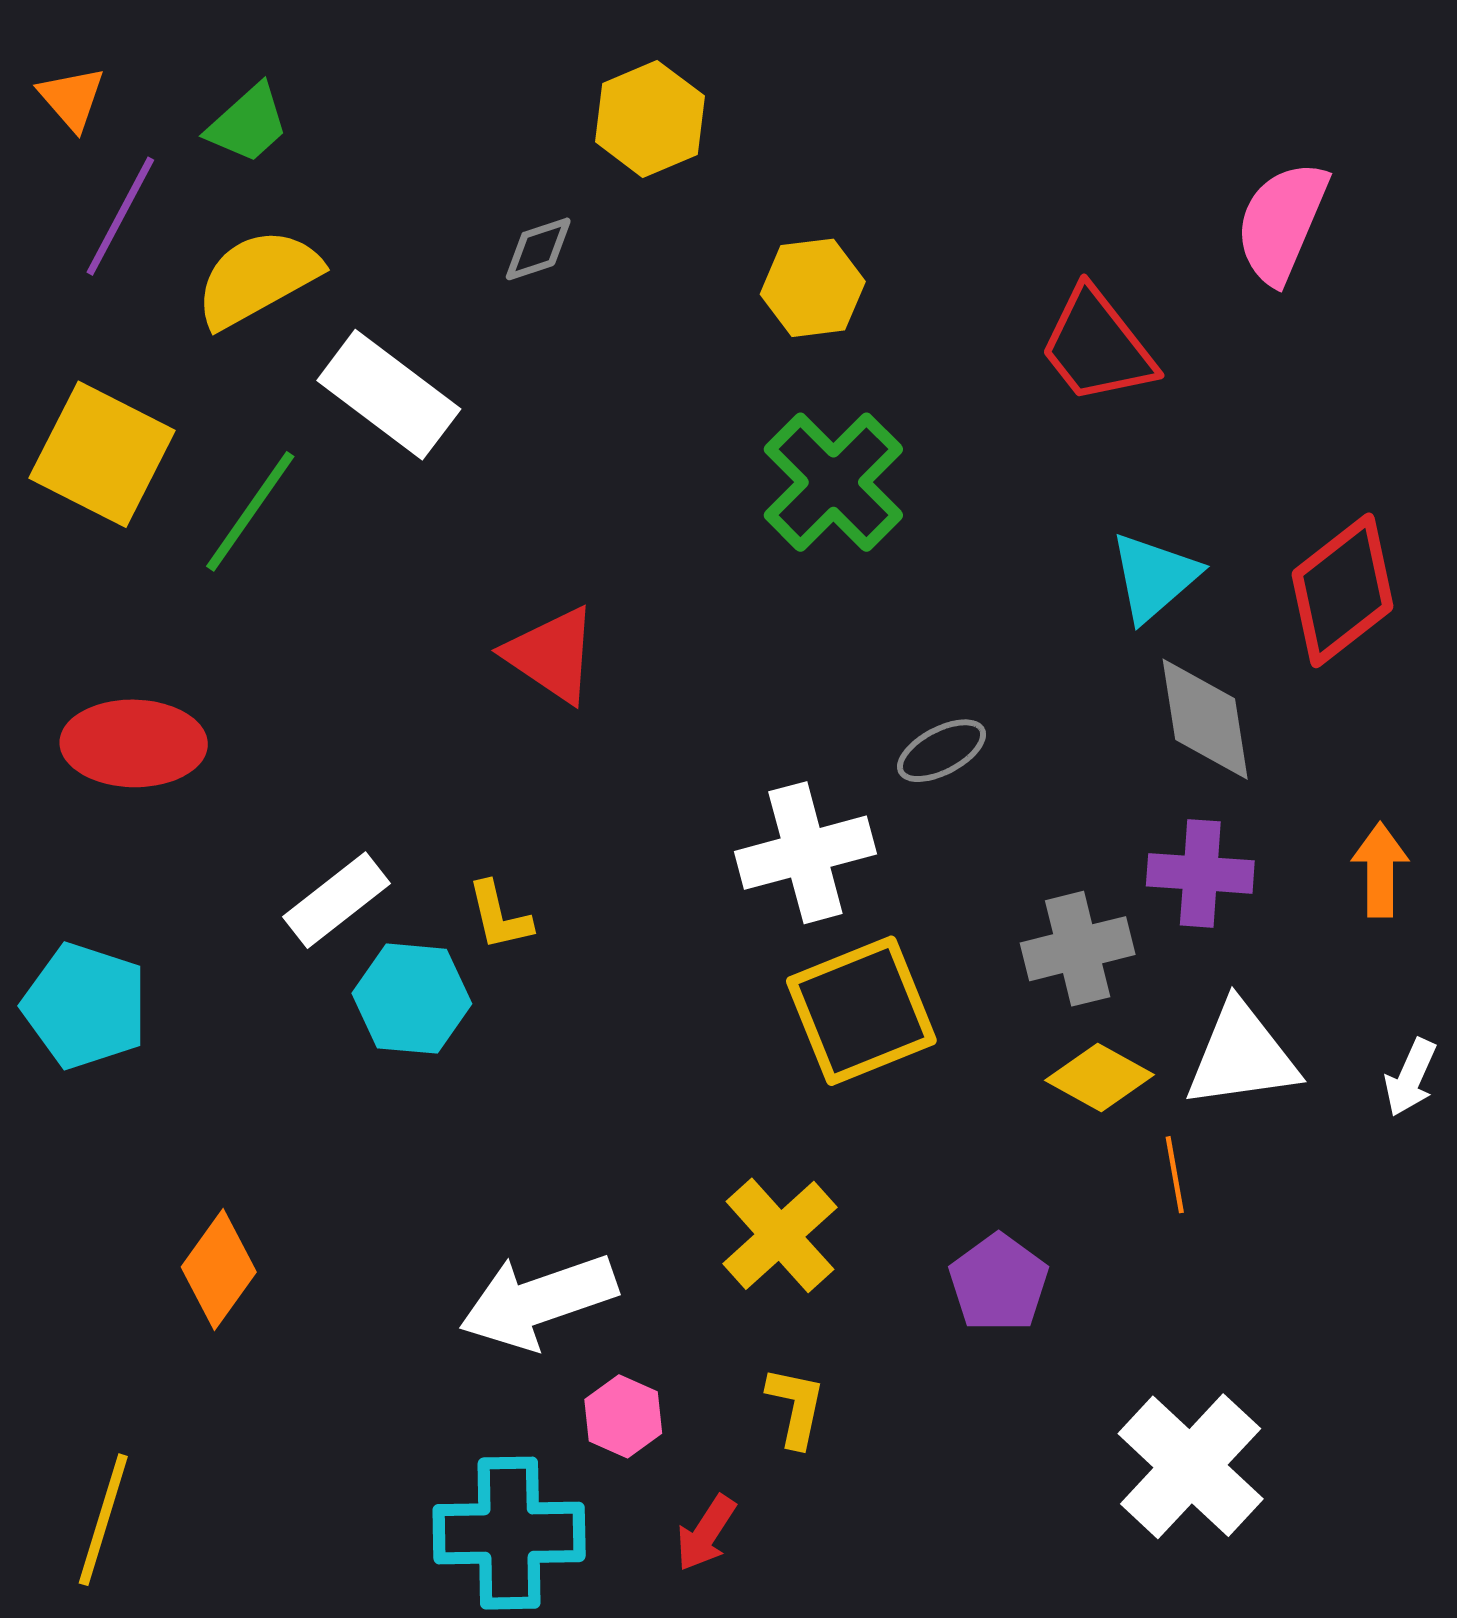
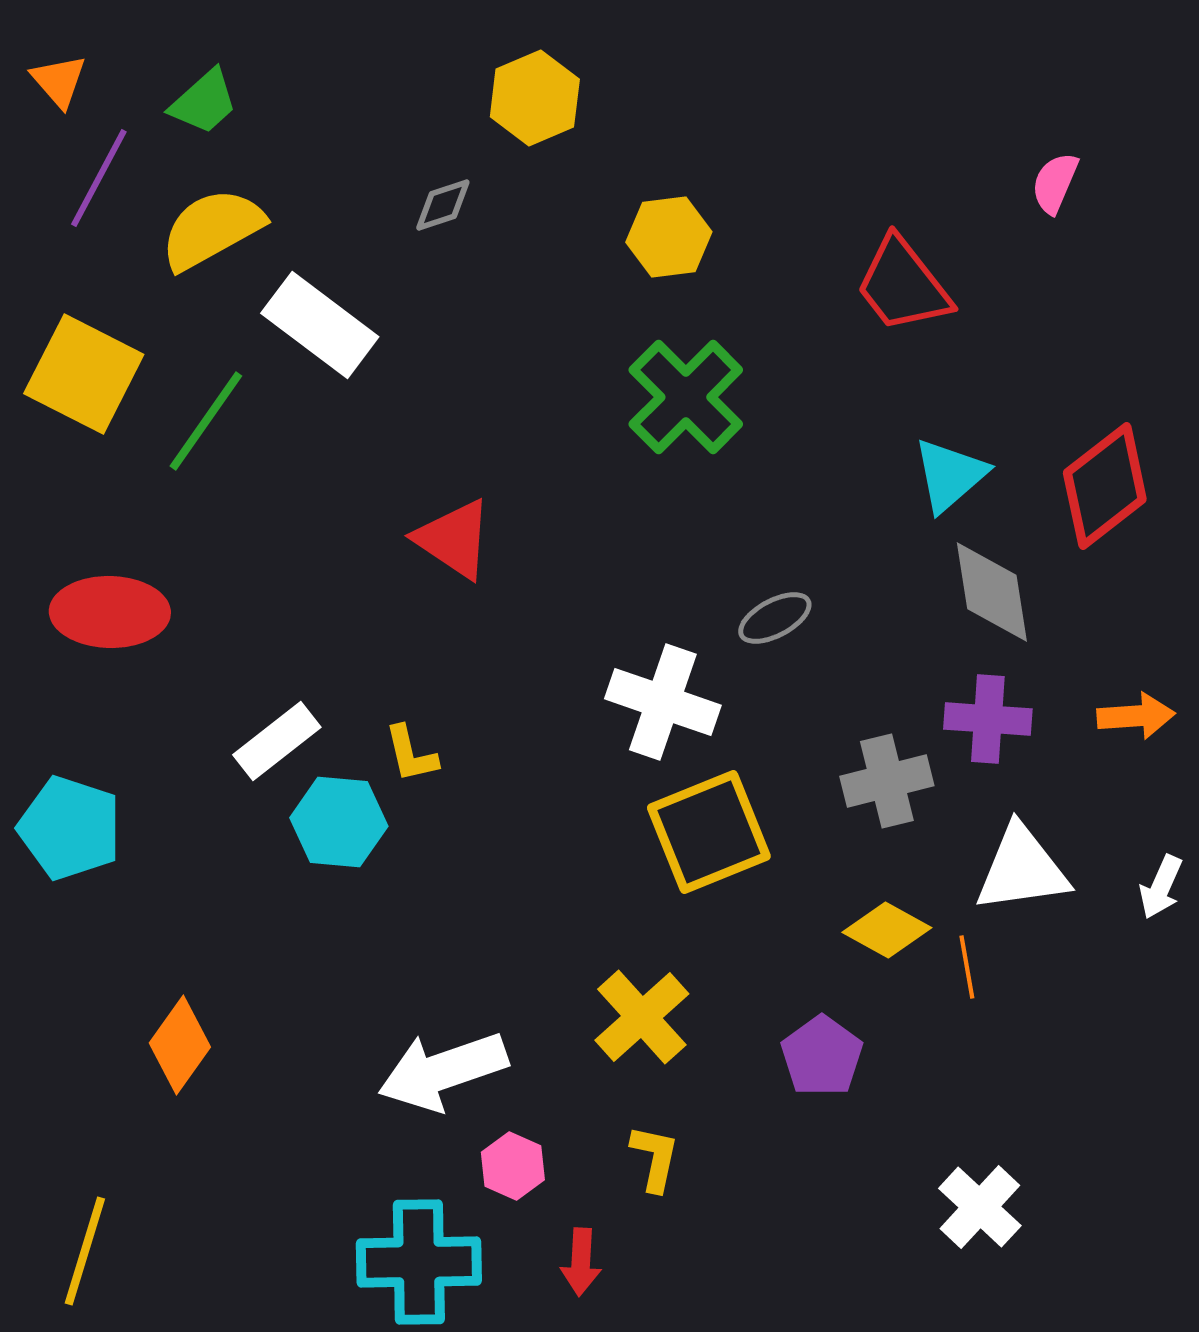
pink semicircle: (1282, 222) -> (1055, 183), size x0.6
white cross: (805, 853) -> (663, 702), turned 34
orange arrow: (1380, 870) -> (1136, 716), turned 86
yellow diamond: (1099, 1077) -> (887, 930), moved
white cross: (1191, 1466) -> (980, 1207), size x0.7
red arrow: (706, 1533) -> (581, 1262), turned -30

